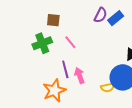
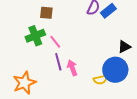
pink line: (70, 42) -> (55, 42), moved
orange star: (54, 91) -> (24, 83), moved

